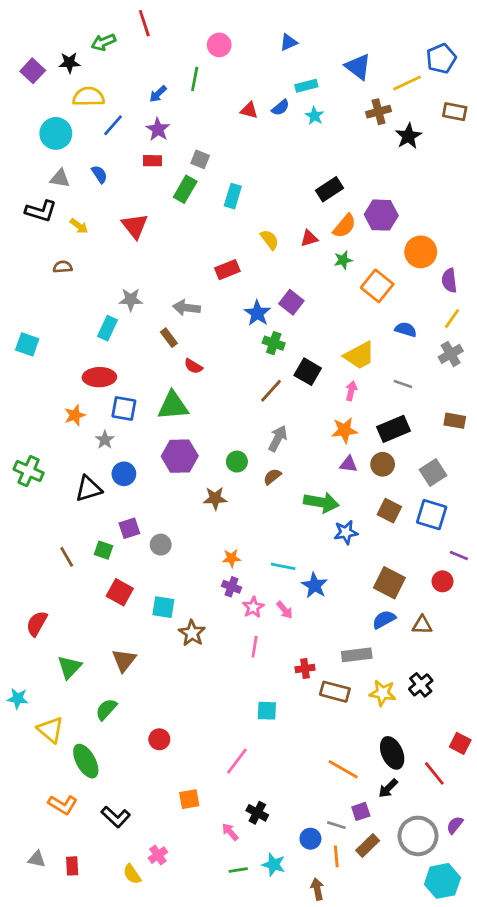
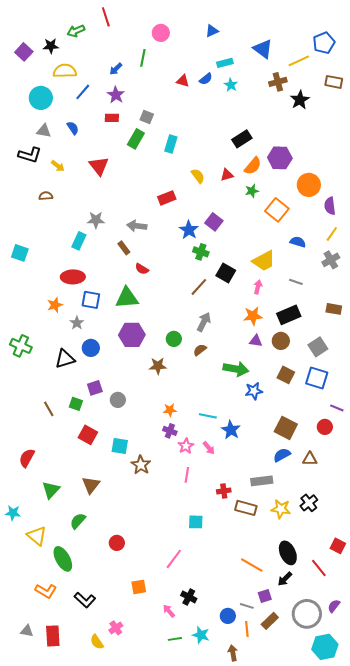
red rectangle: (72, 866) -> (53, 636), size x1.5

